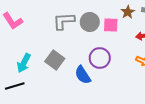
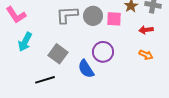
cyan arrow: (24, 63) -> (25, 42), moved
black line: (15, 86) -> (45, 80), moved

